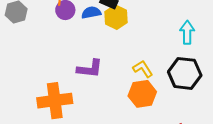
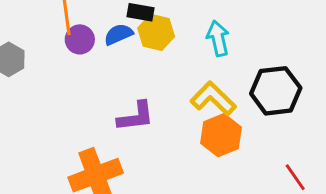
cyan arrow: (187, 32) -> (218, 38), moved
yellow L-shape: (143, 69) -> (213, 99), size x1.4

